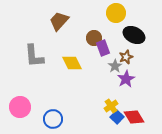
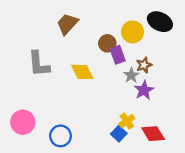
yellow circle: (116, 13) -> (133, 32), moved
black ellipse: (134, 35) -> (160, 22), moved
blue square: (117, 117) -> (119, 134), moved

